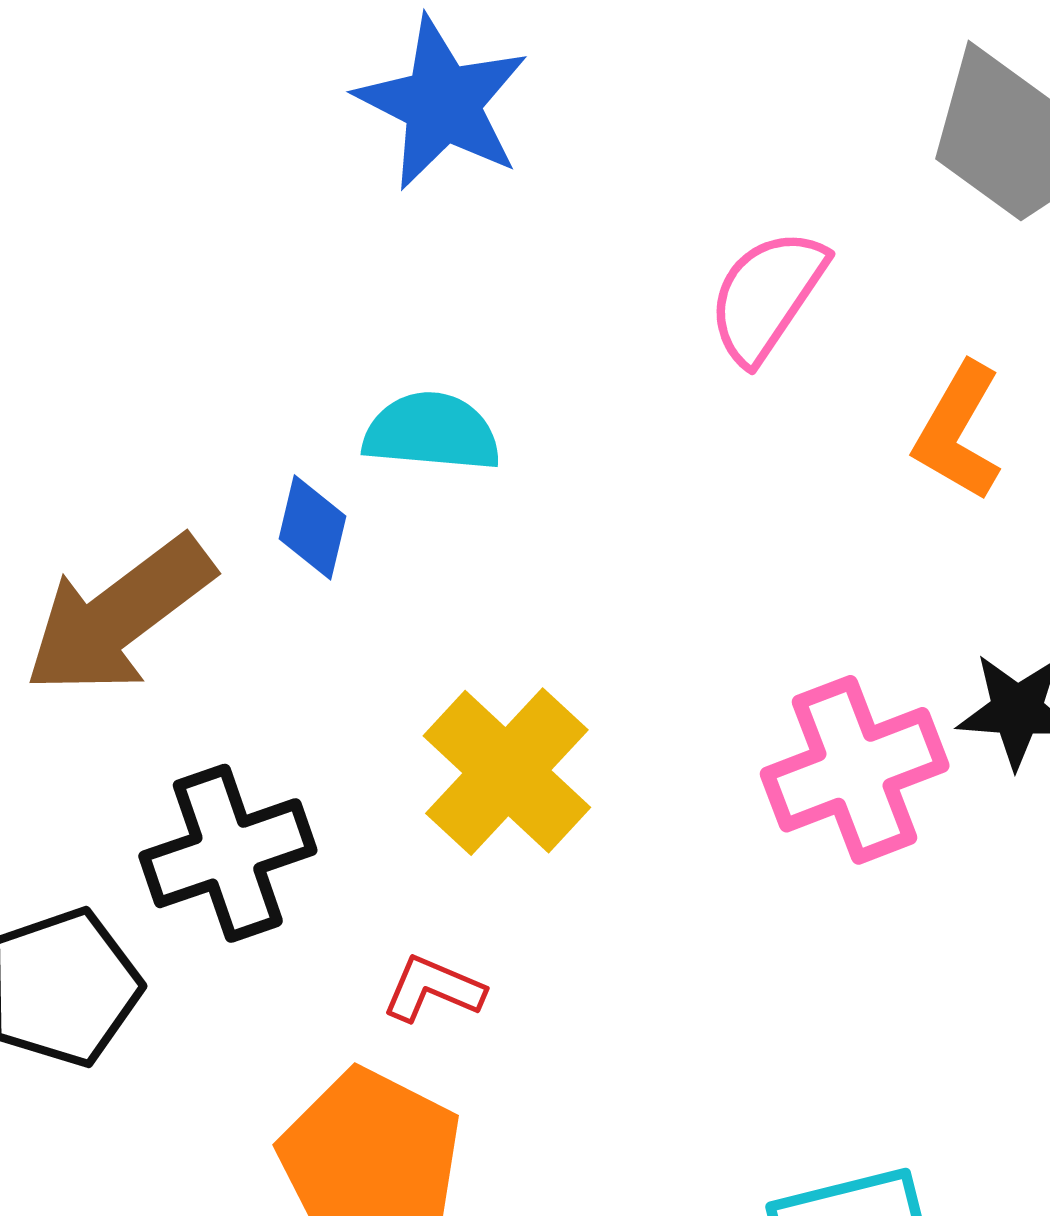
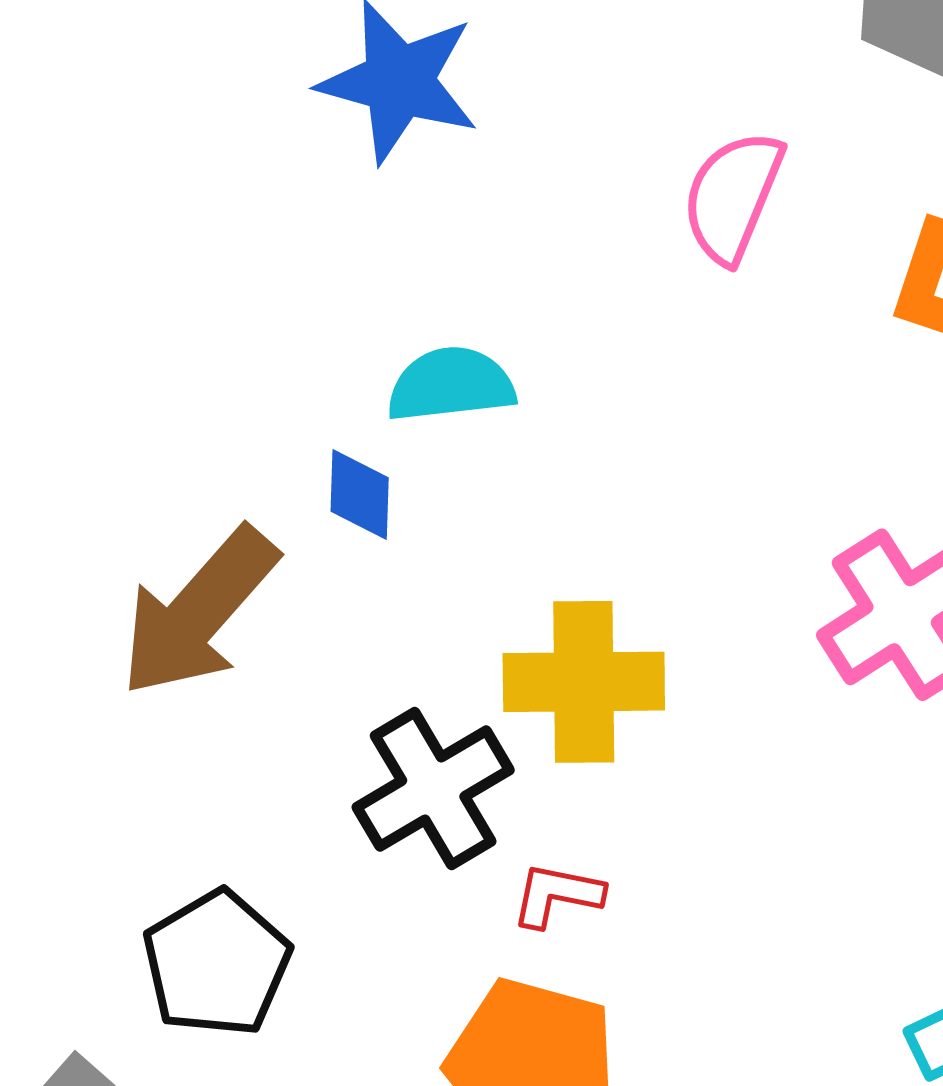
yellow cross: (507, 772) -> (584, 682), turned -32
black cross: (228, 853) -> (433, 789), moved

